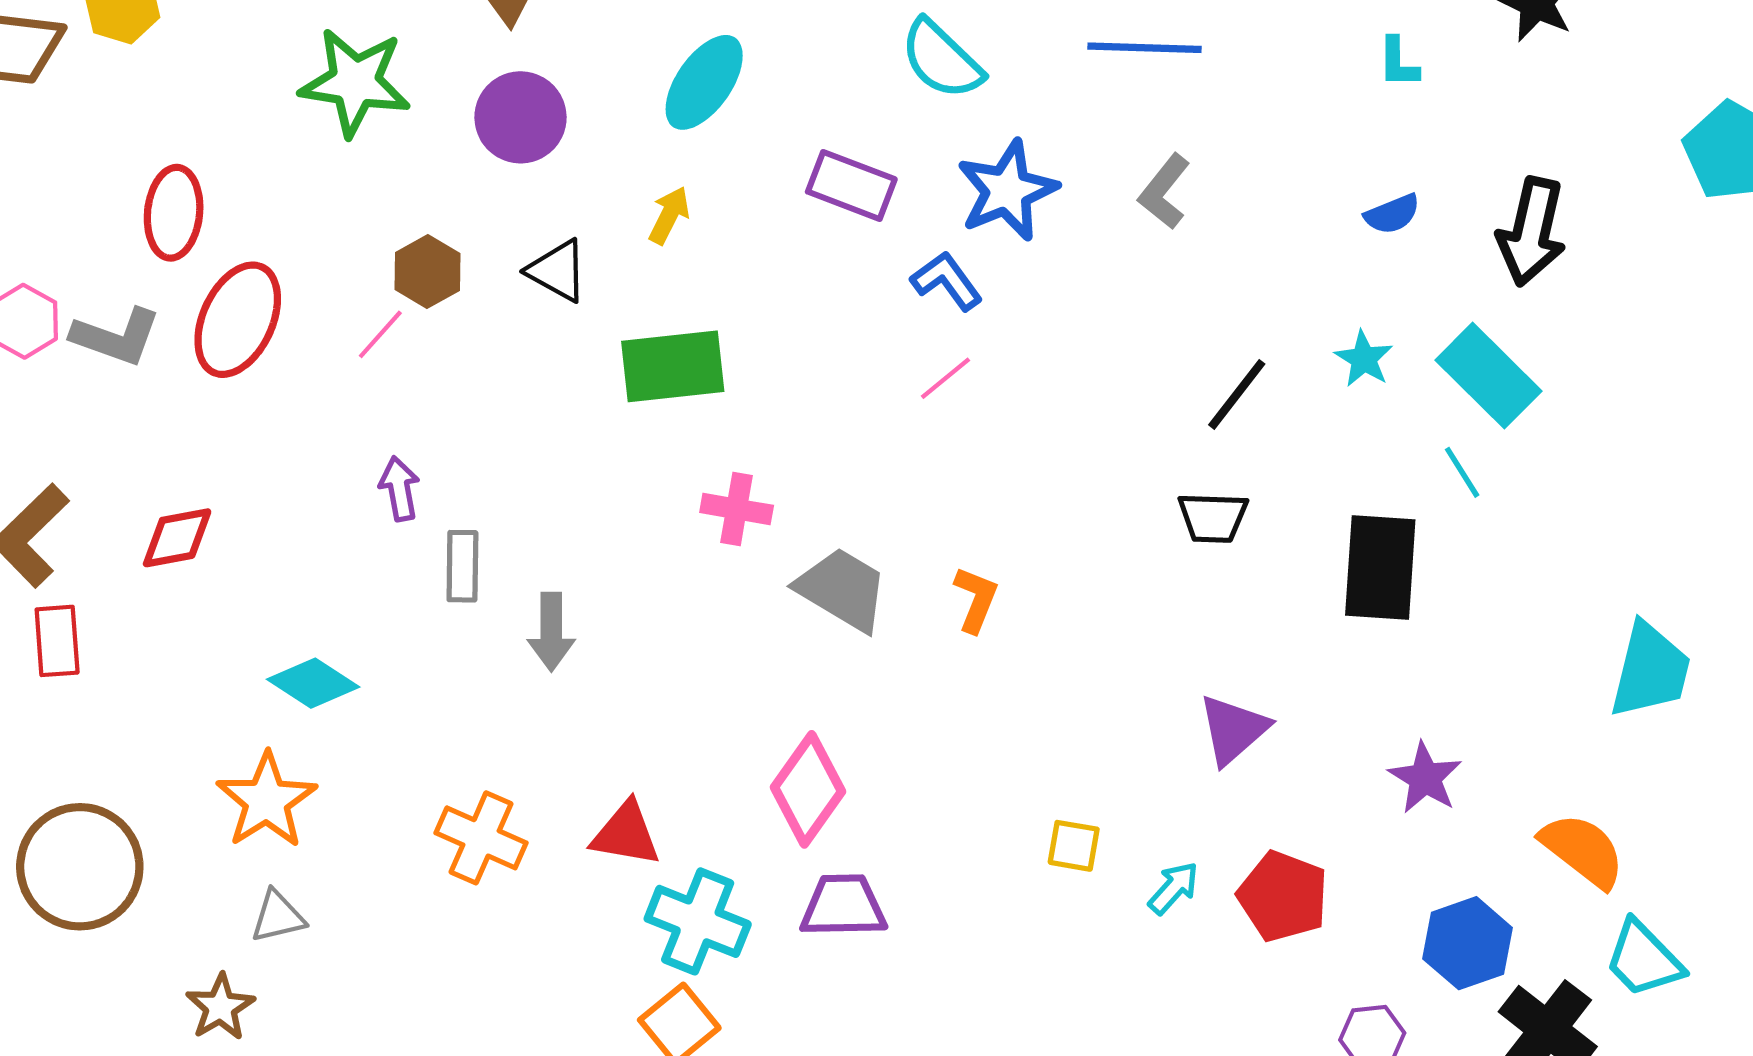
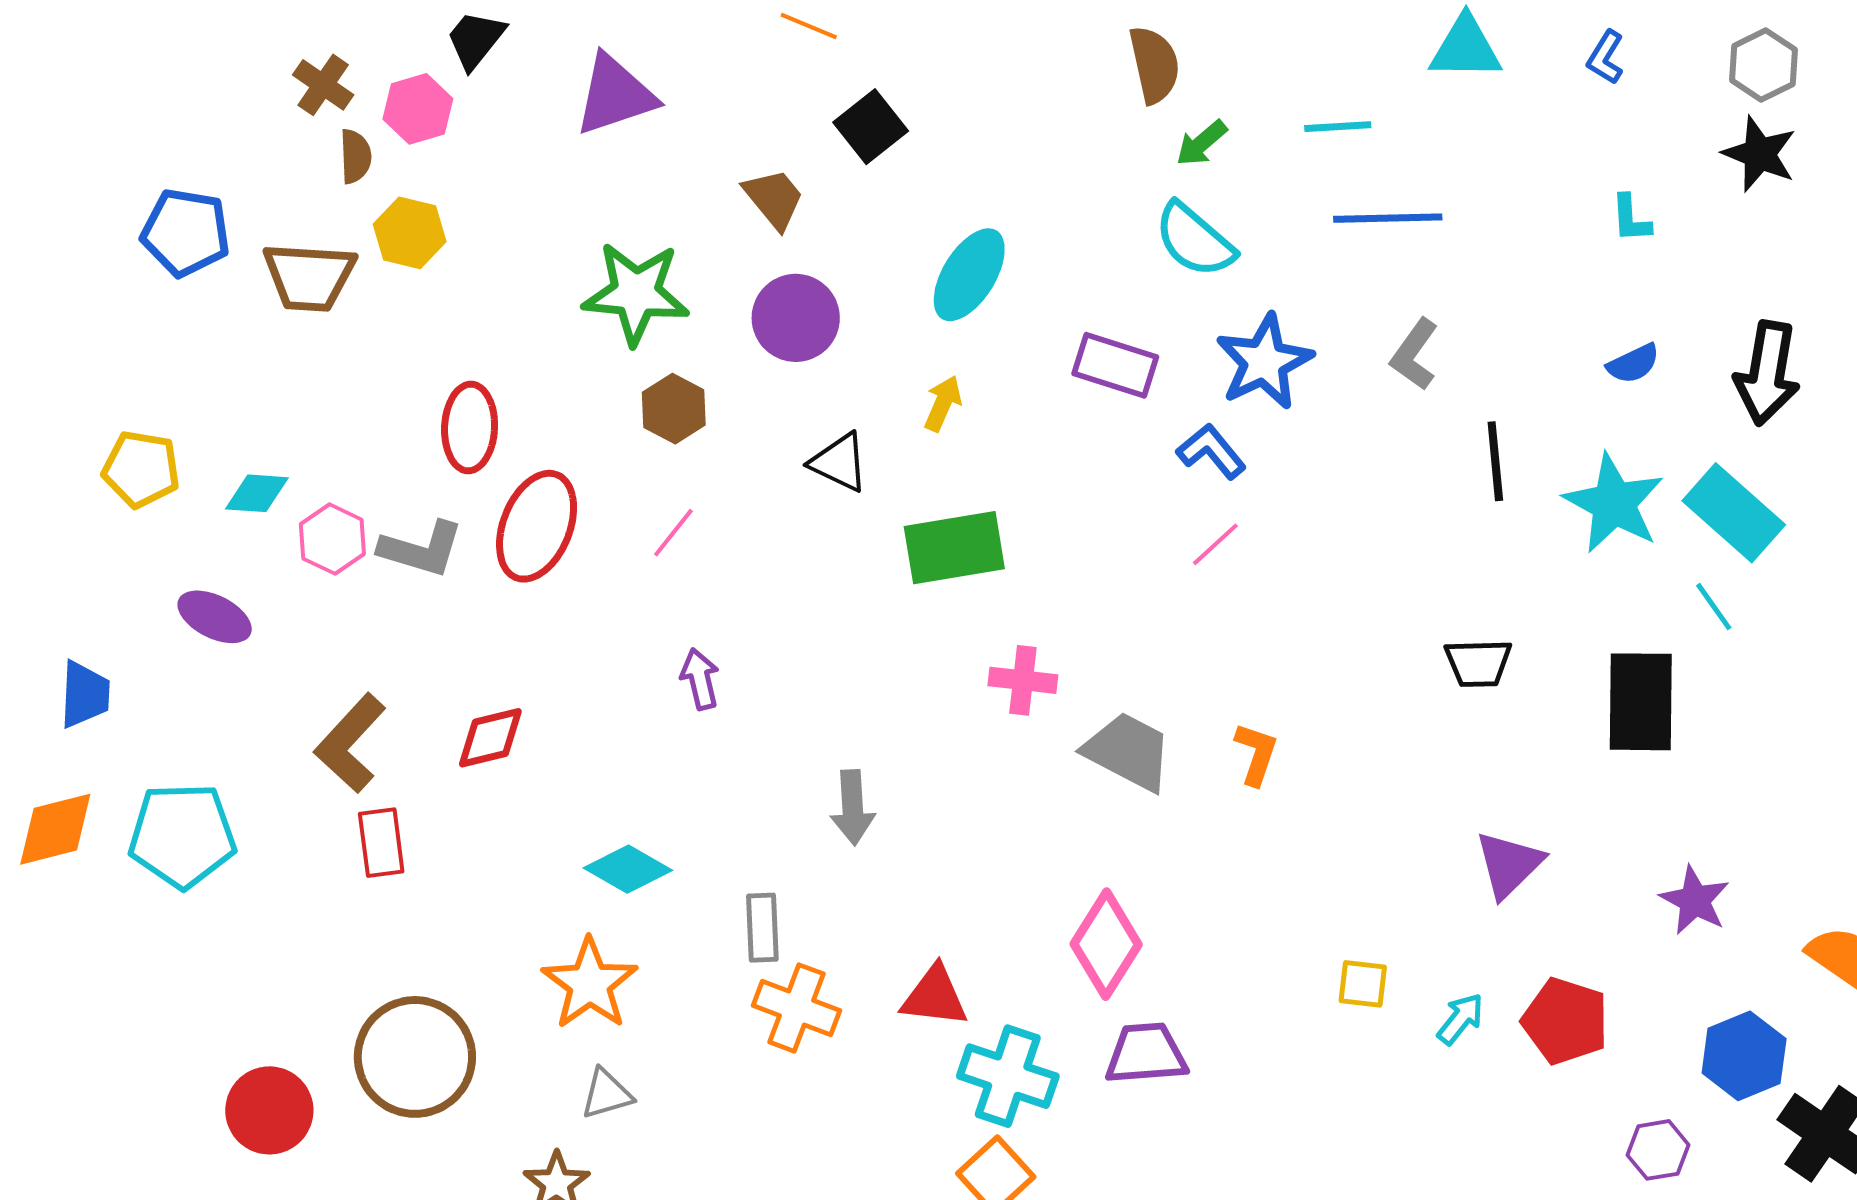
brown hexagon: (427, 272) -> (674, 409), moved
cyan star: (1364, 359) -> (1614, 503), size x1.8
black line: (1237, 394) -> (1495, 461), moved, turned -40
gray rectangle: (462, 566) -> (762, 928), moved

